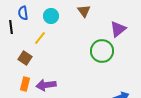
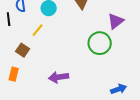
orange rectangle: (25, 84) -> (14, 74), moved
purple arrow: (46, 85) -> (59, 77), moved

